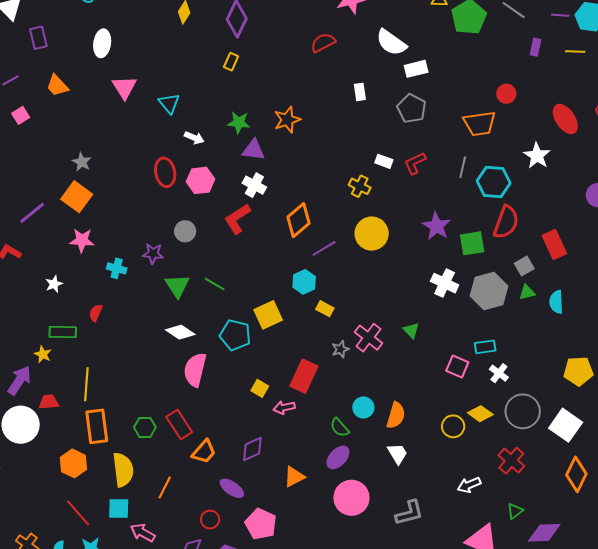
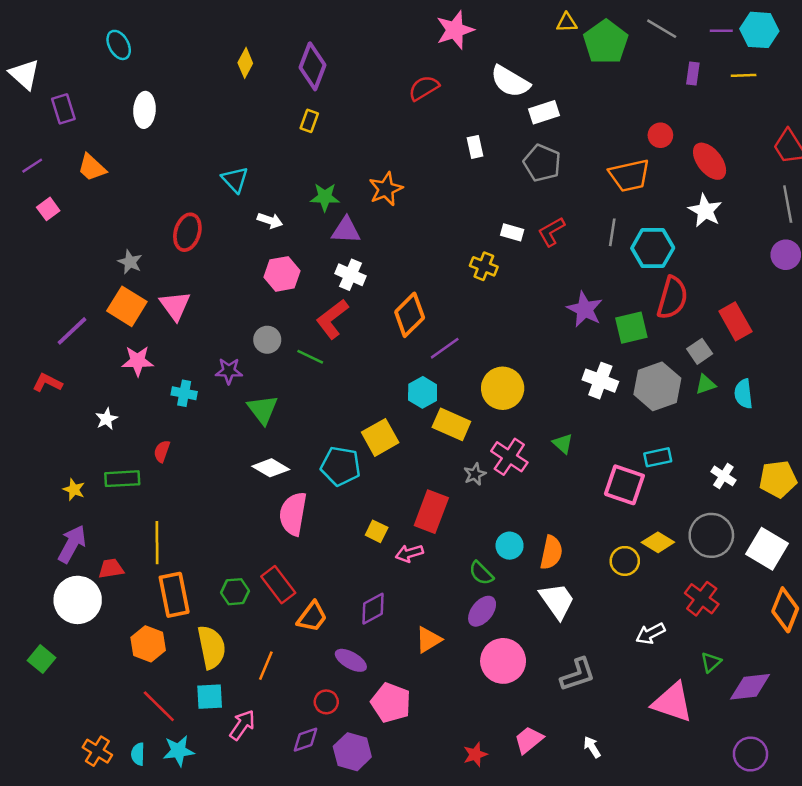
pink triangle: (124, 87) -> (175, 306), moved
red ellipse: (565, 119) -> (710, 161), moved
red ellipse: (165, 172) -> (187, 232), moved, turned 32
yellow circle: (372, 234) -> (503, 388), moved
green line: (215, 284) -> (310, 357), moved
yellow rectangle: (325, 309) -> (451, 424), size x1.6
yellow star: (43, 354) -> (74, 490), moved
pink square: (457, 366) -> (624, 485), size x1.4
white cross: (499, 373) -> (723, 476), moved
white trapezoid: (398, 454) -> (557, 601), size x1.4
pink arrow: (143, 533) -> (242, 725), turned 100

